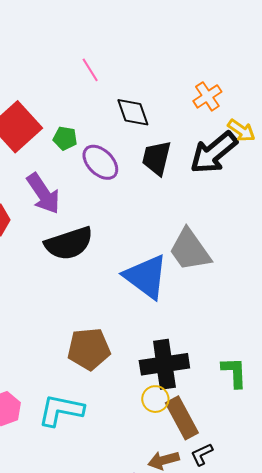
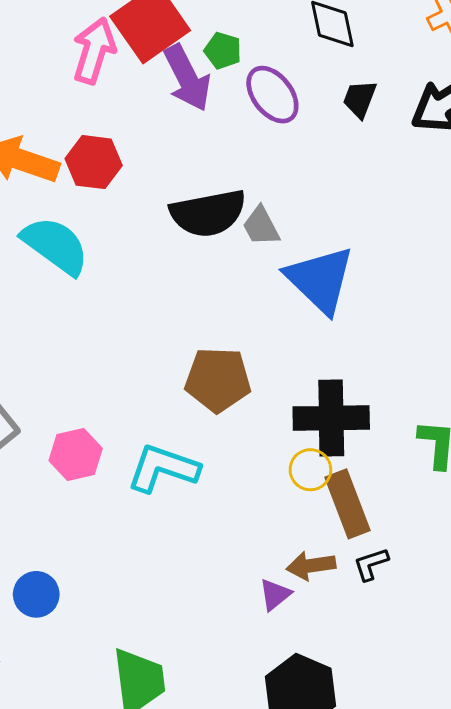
black trapezoid: (157, 158) -> (360, 99), size x0.7
purple arrow: (43, 194) -> (187, 78), moved
gray trapezoid: (190, 250) -> (261, 226), moved, size x0.6

